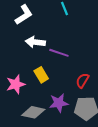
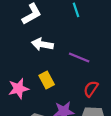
purple line: (59, 53) -> (79, 57), moved

